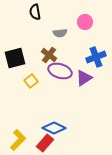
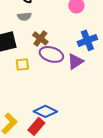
gray semicircle: (60, 33) -> (24, 16), moved
yellow square: (31, 81) -> (22, 64), turned 32

